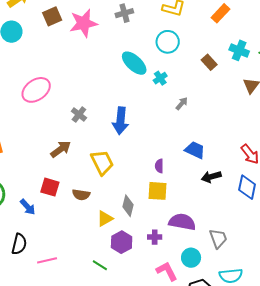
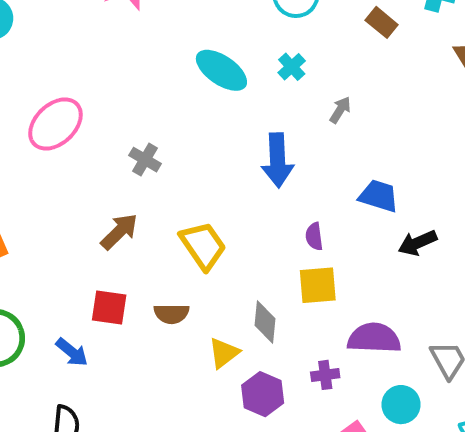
cyan ellipse: (134, 63) -> (221, 70), moved
blue arrow: (120, 121) -> (278, 160), moved

